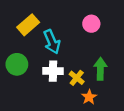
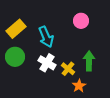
yellow rectangle: (28, 25) -> (16, 29), moved
white cross: (53, 71) -> (47, 63), turned 30

